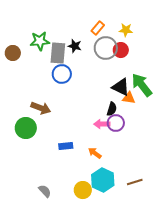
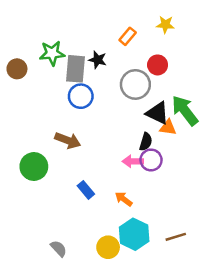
yellow star: (126, 30) -> (165, 25), moved
gray circle: (106, 48) -> (135, 84), moved
brown arrow: (41, 108) -> (68, 140), moved
blue rectangle: (66, 146) -> (86, 190), turned 56

